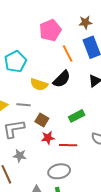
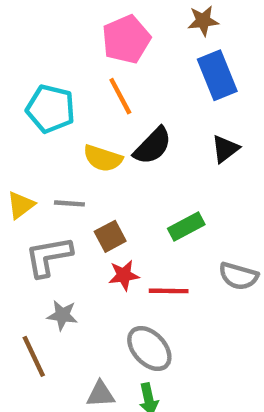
orange line: (68, 54) -> (120, 96), moved
cyan pentagon: (15, 62) -> (51, 109), turned -30
brown square: (42, 120) -> (110, 236), turned 32
gray ellipse: (59, 171) -> (149, 349), turned 60

